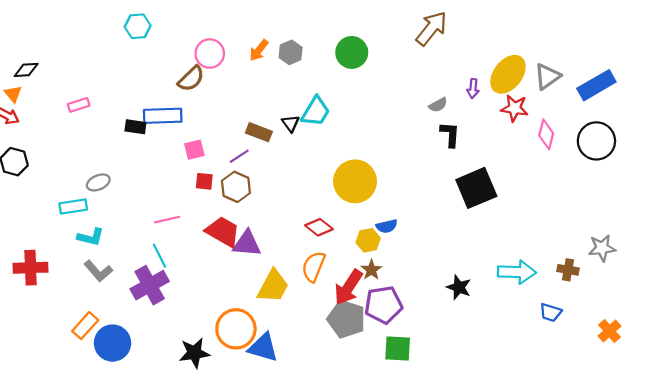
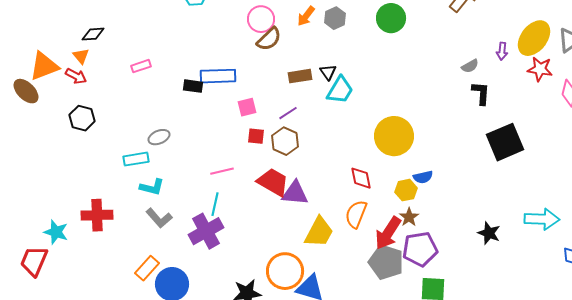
brown semicircle: (191, 79) -> (269, 39), moved
cyan trapezoid: (316, 111) -> (340, 90), moved
black triangle: (291, 123) -> (328, 72), moved
brown rectangle: (259, 132) -> (300, 76), moved, turned -30
red diamond: (319, 227) -> (361, 178), turned 40
cyan line: (159, 256) -> (215, 204), turned 40

